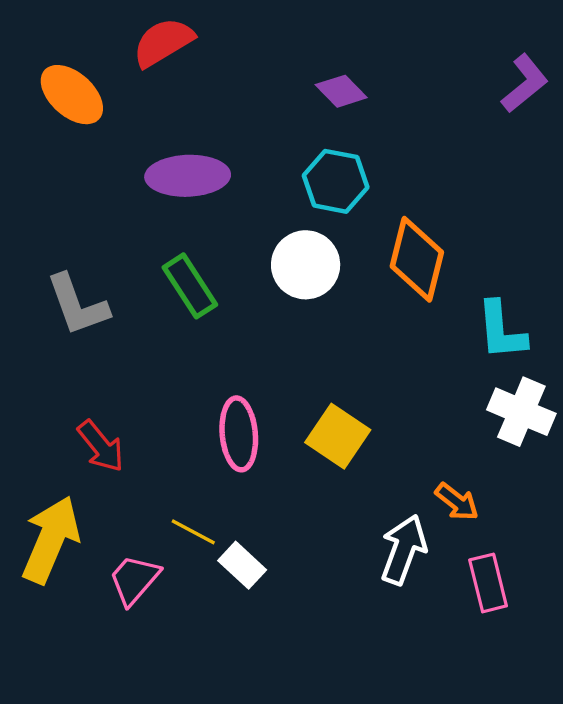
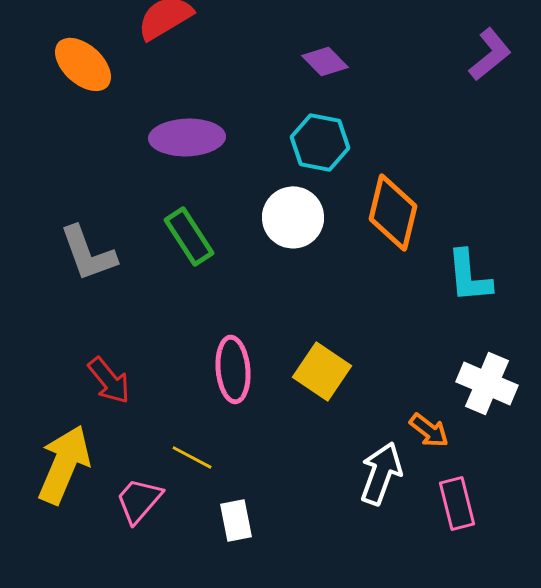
white cross: (521, 412) -> (487, 383), moved
white rectangle: (242, 565) -> (236, 520), moved, turned 36

